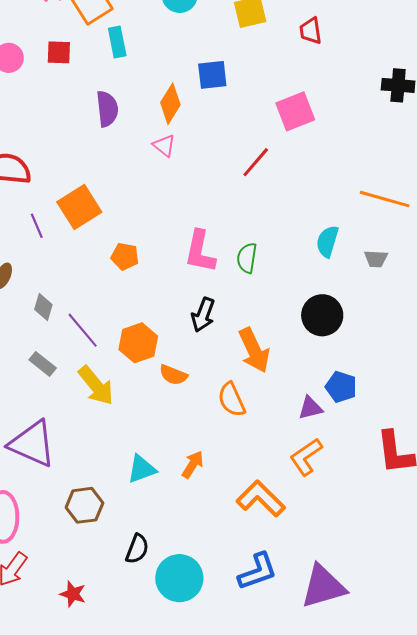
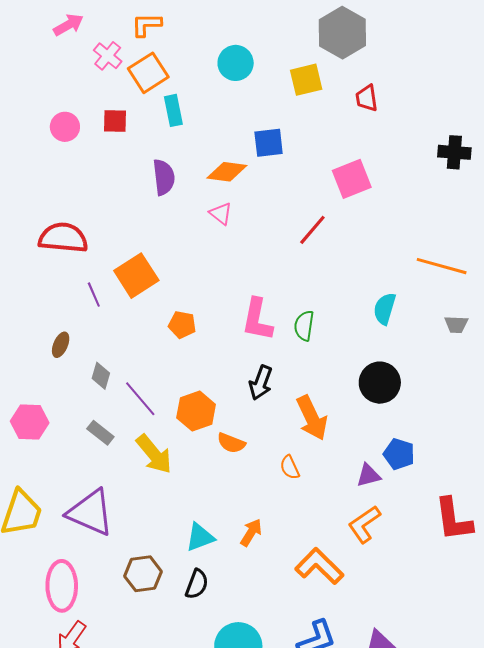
orange diamond: (170, 104) -> (227, 172), turned 66
gray trapezoid: (376, 259) -> (456, 324), moved
orange semicircle: (232, 400) -> (290, 467), size x0.7
black semicircle: (137, 549) -> (197, 584), moved

